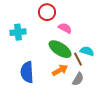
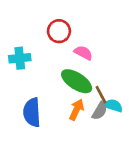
cyan semicircle: (87, 51) -> (113, 106), moved
orange arrow: (60, 70) -> (77, 110), turned -35
gray semicircle: (78, 79) -> (100, 111), moved

